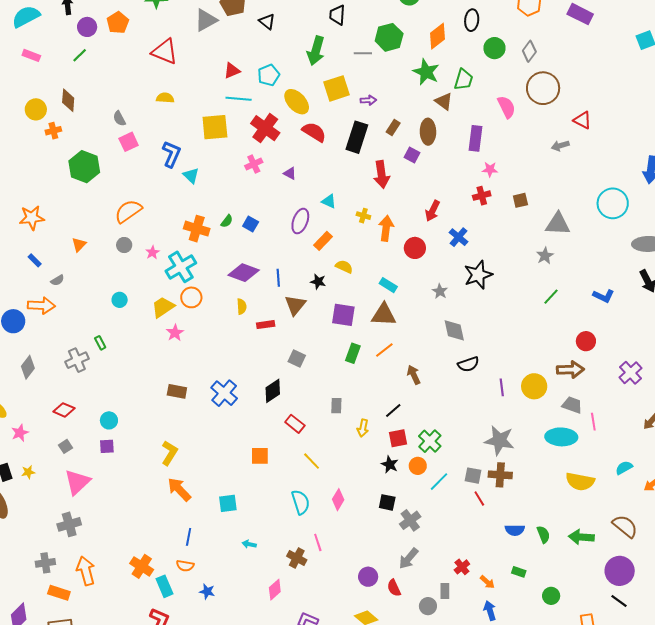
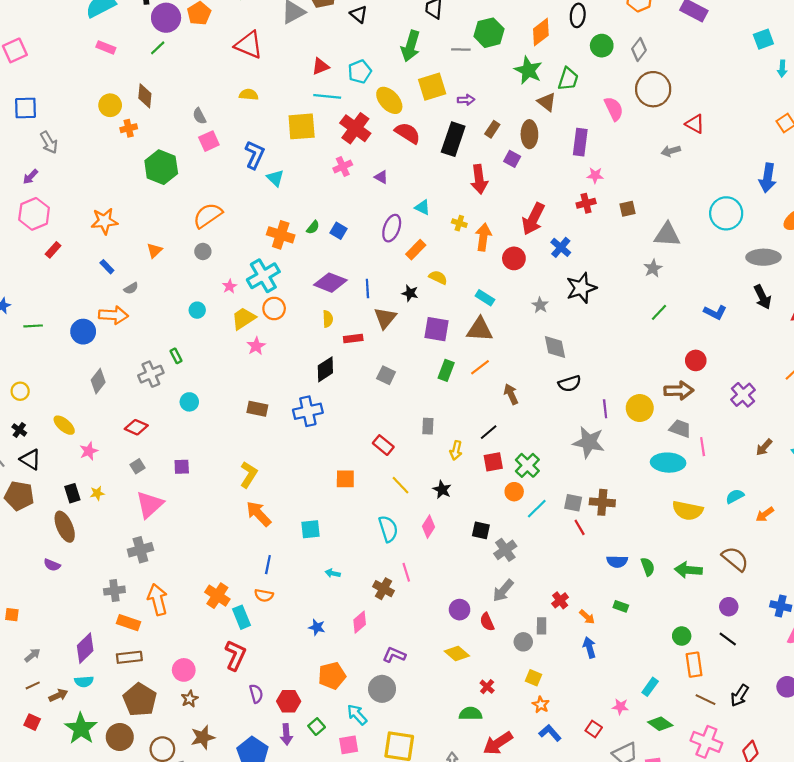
purple circle: (87, 27) -> (166, 18), size x1.4
red arrow: (432, 211) -> (533, 219), size x1.4
pink star: (152, 252) -> (230, 286), moved
black diamond: (273, 391) -> (325, 369), moved
blue cross: (224, 393) -> (308, 411), turned 36
cyan circle: (109, 420) -> (189, 402), moved
gray star: (499, 440) -> (589, 442), moved
black star: (390, 464) -> (442, 490), moved
purple circle: (620, 571) -> (729, 607), size x0.6
blue star: (207, 591) -> (317, 627), moved
green circle: (551, 596) -> (682, 636), moved

